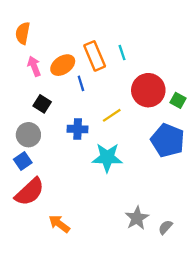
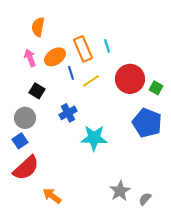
orange semicircle: (23, 33) -> (38, 27), moved
yellow line: (112, 115) -> (91, 81), moved
blue cross: (78, 129) -> (68, 113), turned -30

